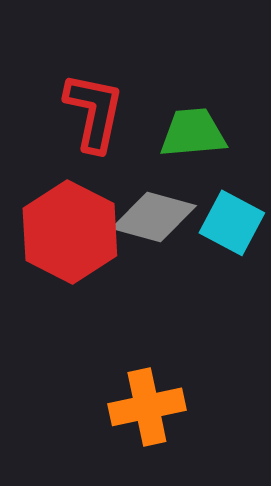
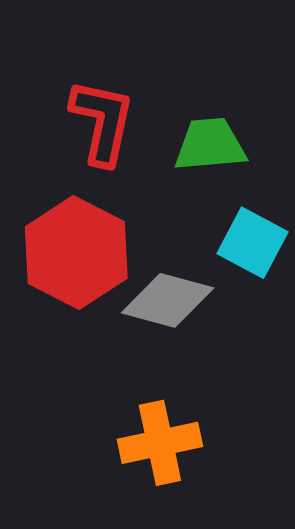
gray diamond: (154, 217) -> (168, 300), moved

